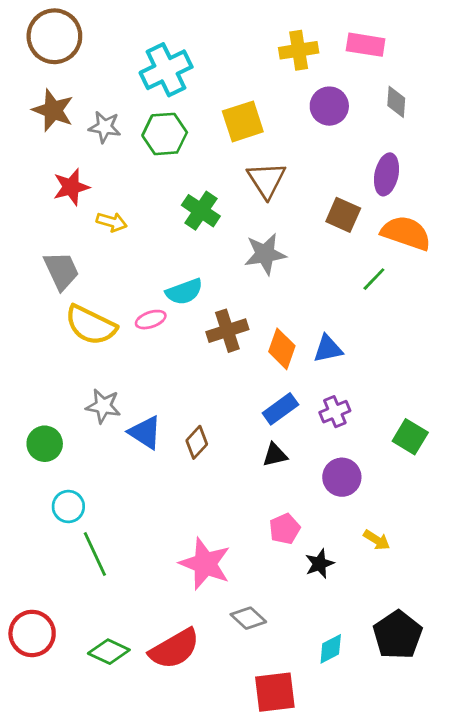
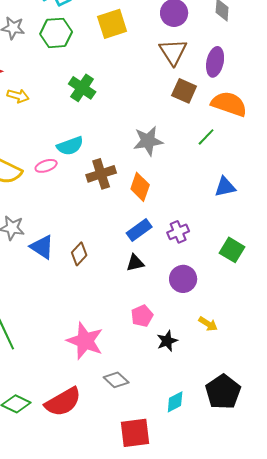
brown triangle: (267, 180) -> (173, 52), moved
gray star: (265, 254) -> (148, 141), moved
blue triangle: (328, 349) -> (225, 187), moved

